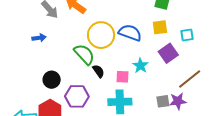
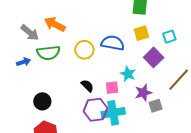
yellow circle: (101, 35) -> (84, 50), size x0.7
green semicircle: (84, 54) -> (48, 53), moved, turned 135
purple hexagon: (77, 96) -> (95, 110), moved
purple star: (178, 101) -> (143, 93), moved

